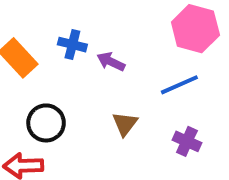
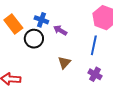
blue line: (179, 85) -> (94, 45), turned -60
black circle: (46, 123) -> (34, 39), moved

